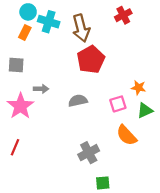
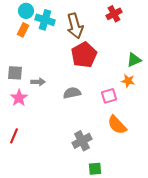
gray square: (16, 65) -> (15, 73), moved
pink star: (20, 106) -> (19, 98), size x0.7
green triangle: (145, 110) -> (134, 60), moved

